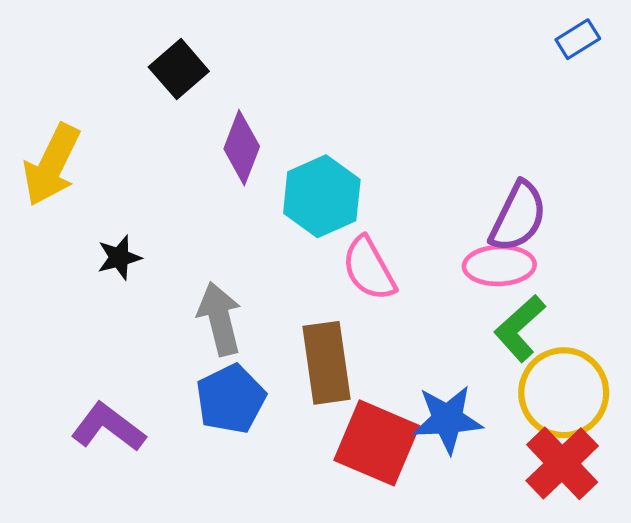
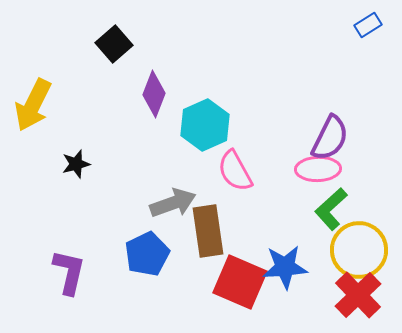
gray arrow: (220, 319) -> (173, 203), moved, turned 84
purple L-shape: (108, 427) -> (69, 272), turned 66

